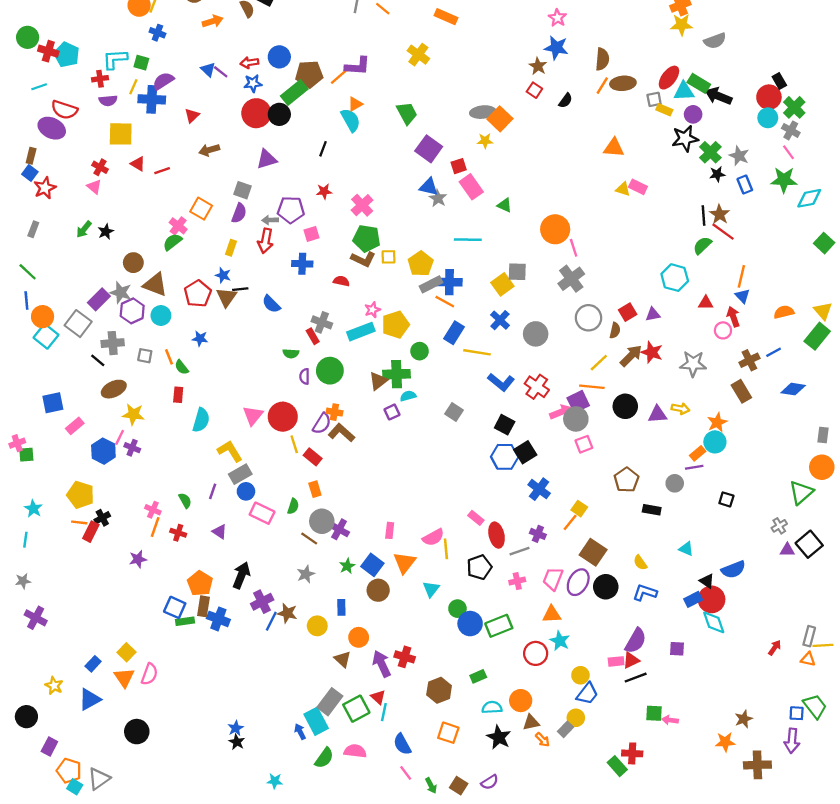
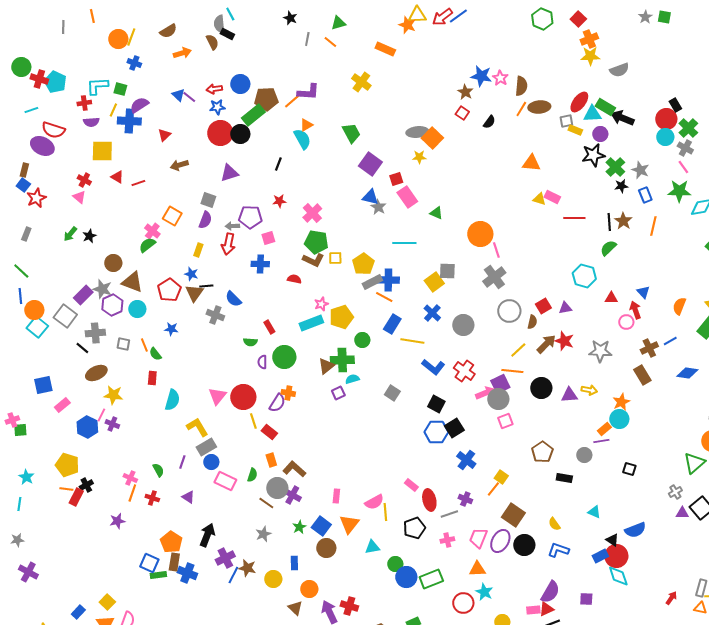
pink star: (557, 18) -> (500, 78), moved
red line: (723, 232) -> (574, 218), moved, turned -35
orange line: (741, 276) -> (653, 226), moved
orange semicircle: (784, 312) -> (679, 306), turned -54
gray cross: (322, 322) -> (215, 315), moved
brown L-shape: (341, 433) -> (294, 469), moved
cyan triangle: (431, 589) -> (372, 547), turned 42

